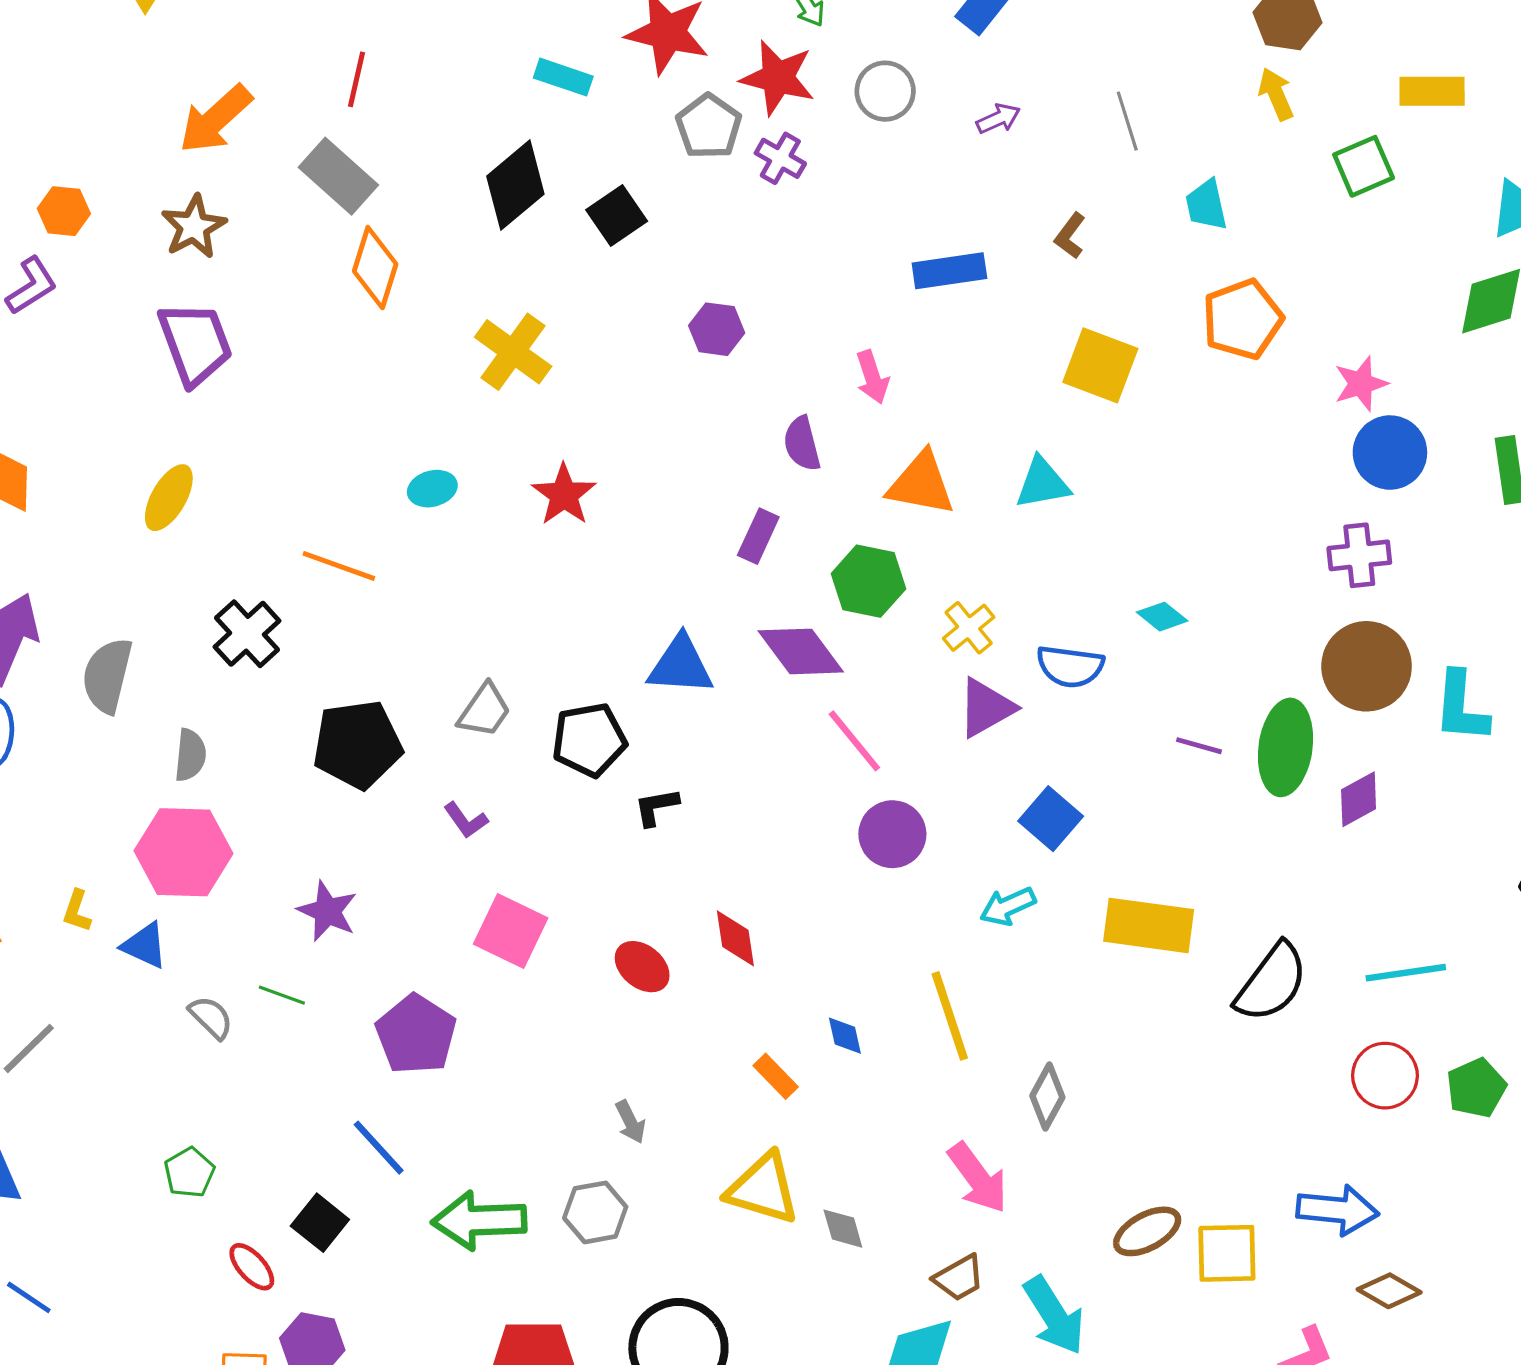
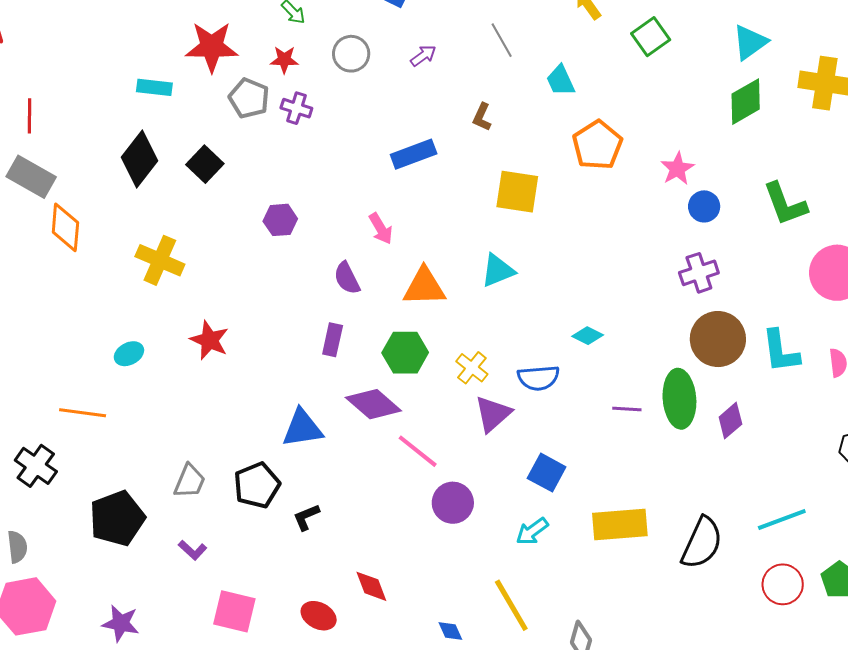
red star: (778, 78) -> (284, 60), size x0.6
blue circle: (1390, 453) -> (704, 206), size x0.7

